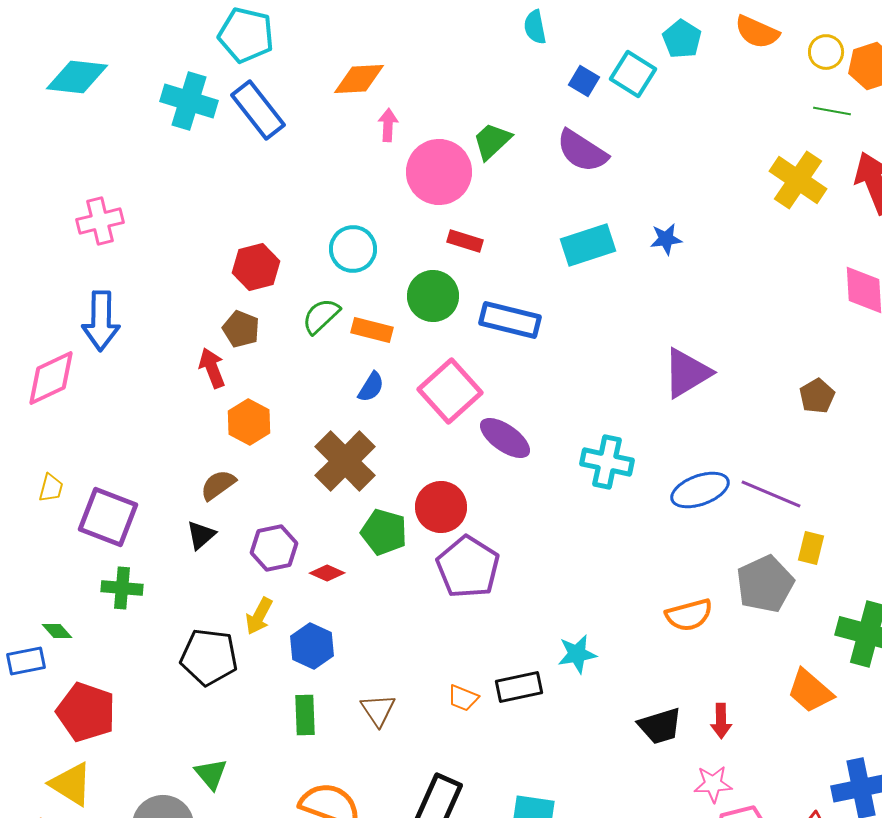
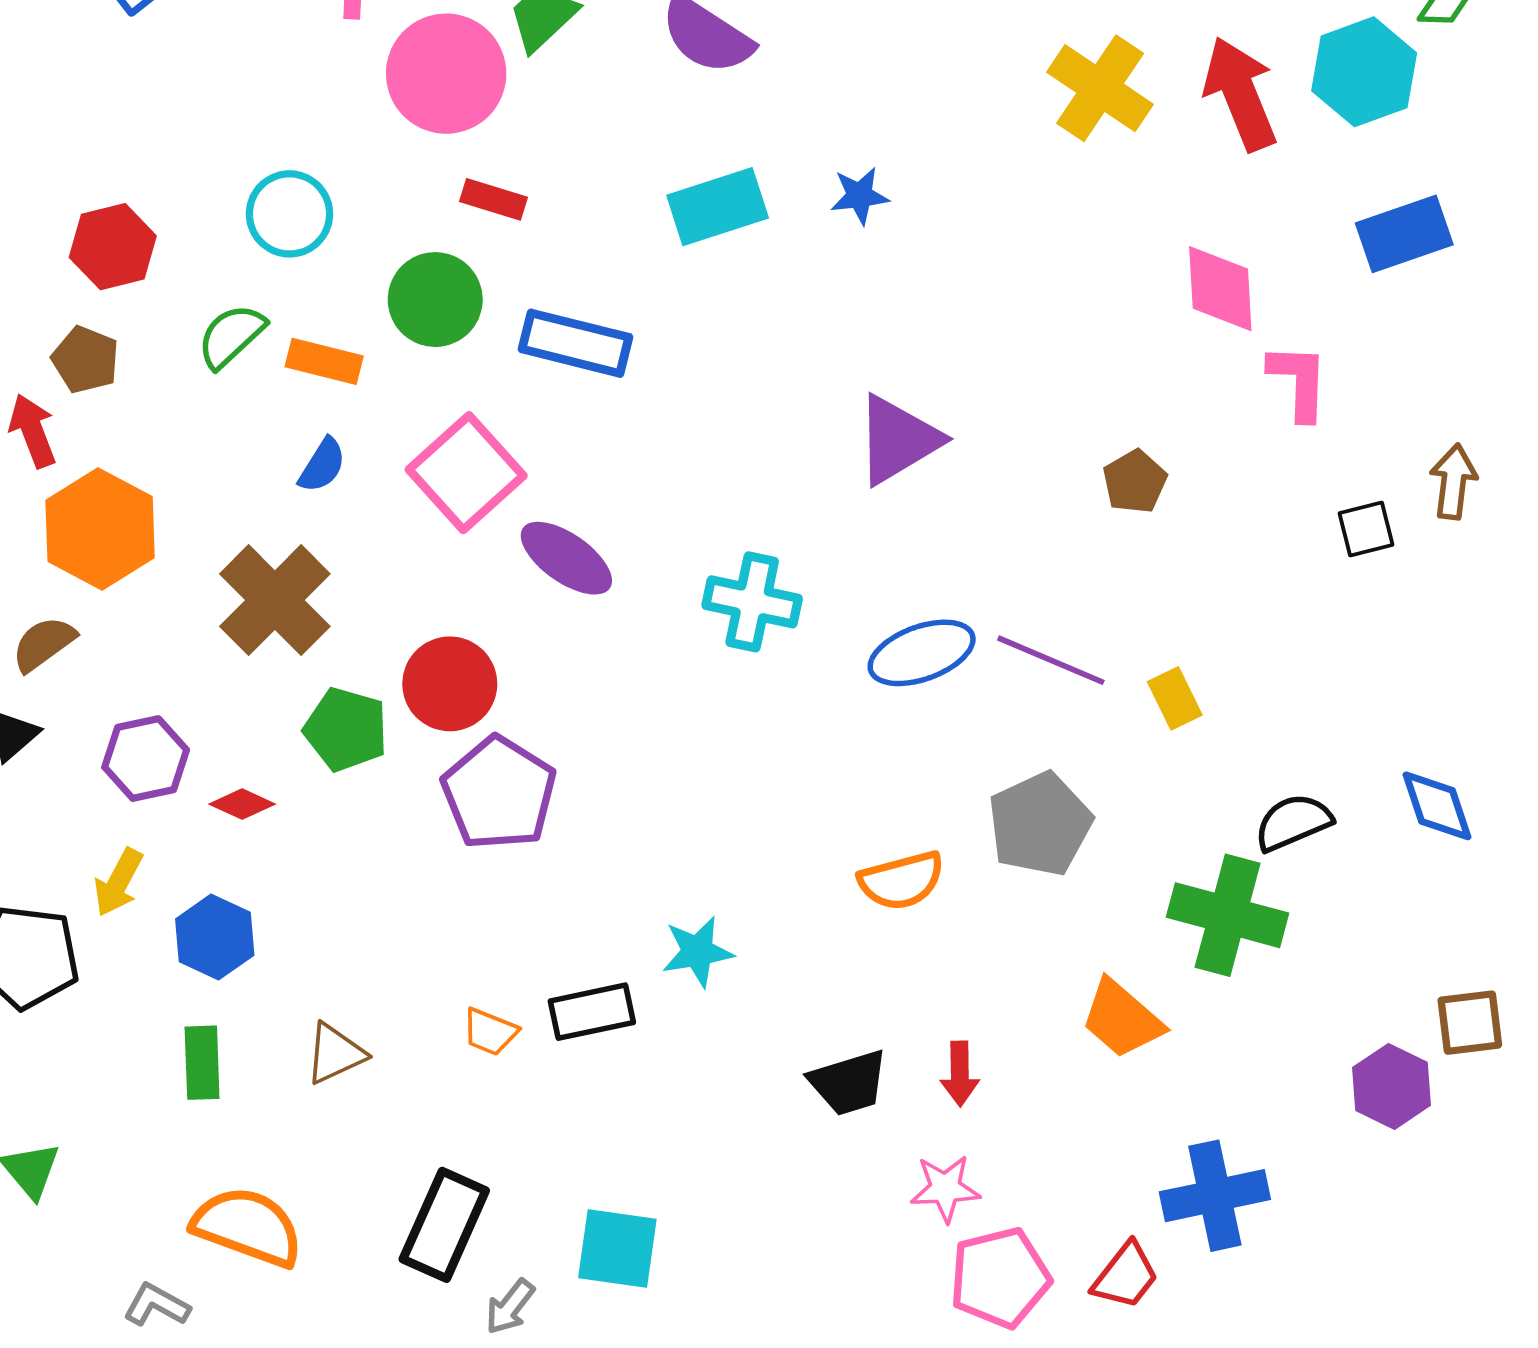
orange hexagon: (249, 422) -> (100, 529), size x1.4
yellow rectangle: (811, 548) -> (1175, 698), moved, turned -40
brown triangle: (378, 710) -> (335, 1054), turned 39

